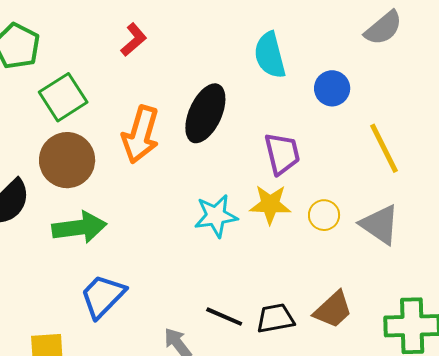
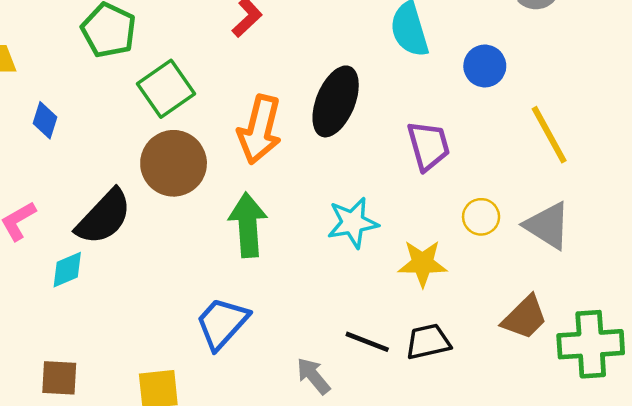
yellow star: (270, 204) -> (422, 263), moved
green arrow: (79, 227) -> (248, 225), moved, turned -84
brown trapezoid: (333, 310) -> (525, 317), moved

